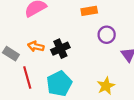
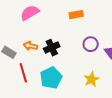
purple circle: (107, 35) -> (91, 44), moved

